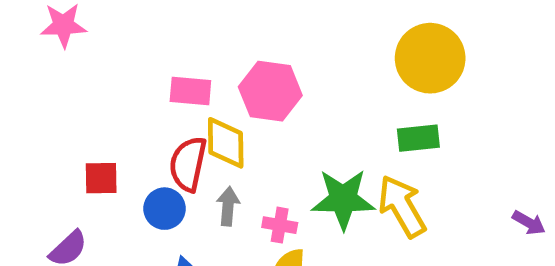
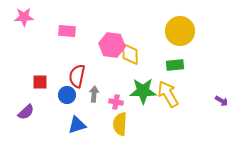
pink rectangle: (190, 91) -> (67, 31), moved
yellow diamond: (226, 143) -> (130, 54), moved

